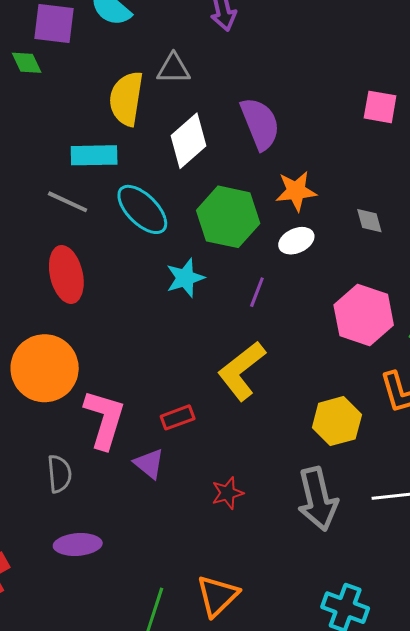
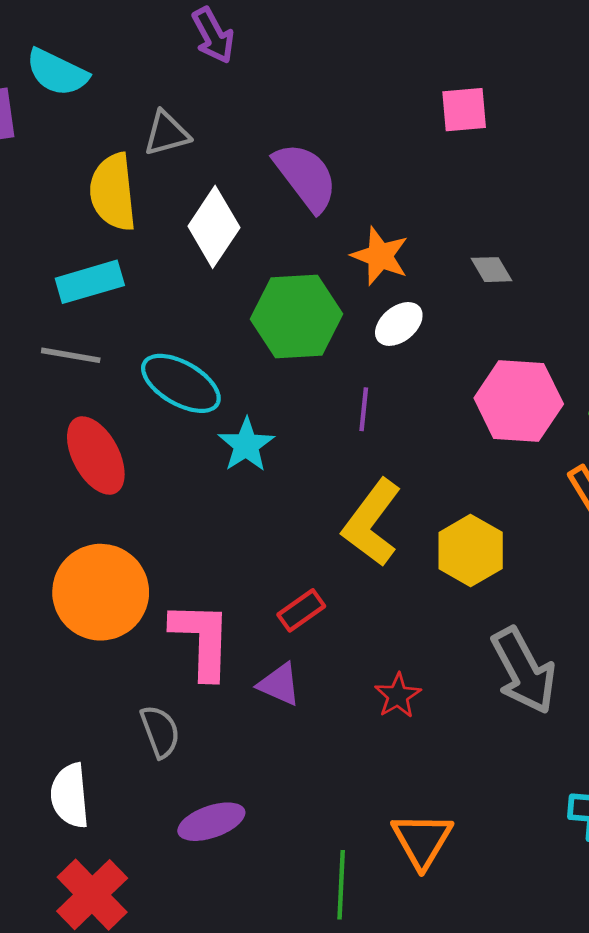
orange star: (296, 191) -> (380, 256), turned -30
cyan ellipse: (142, 209) -> (181, 383), moved
cyan star: (185, 278) -> (246, 445), moved
yellow hexagon: (337, 421) -> (471, 551), moved

